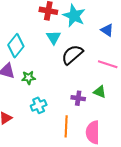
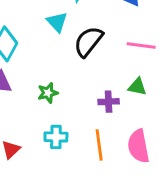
green star: (29, 78) -> (48, 93), moved
cyan cross: (39, 105) -> (56, 137), moved, turned 35

